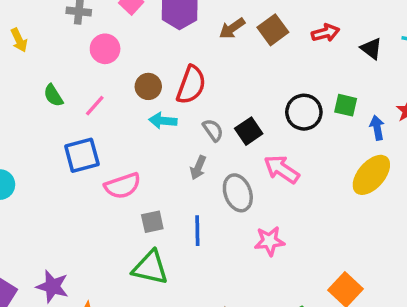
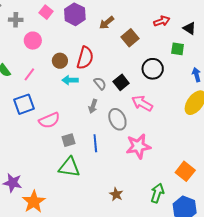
brown square: (273, 30) -> (130, 38), moved
green square: (346, 105) -> (178, 49), moved
pink star: (269, 241) -> (138, 146), size x1.4

